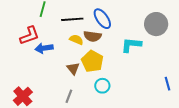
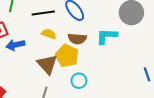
brown semicircle: (93, 36) -> (77, 39), moved
brown triangle: (73, 68) -> (47, 64), size x1.5

